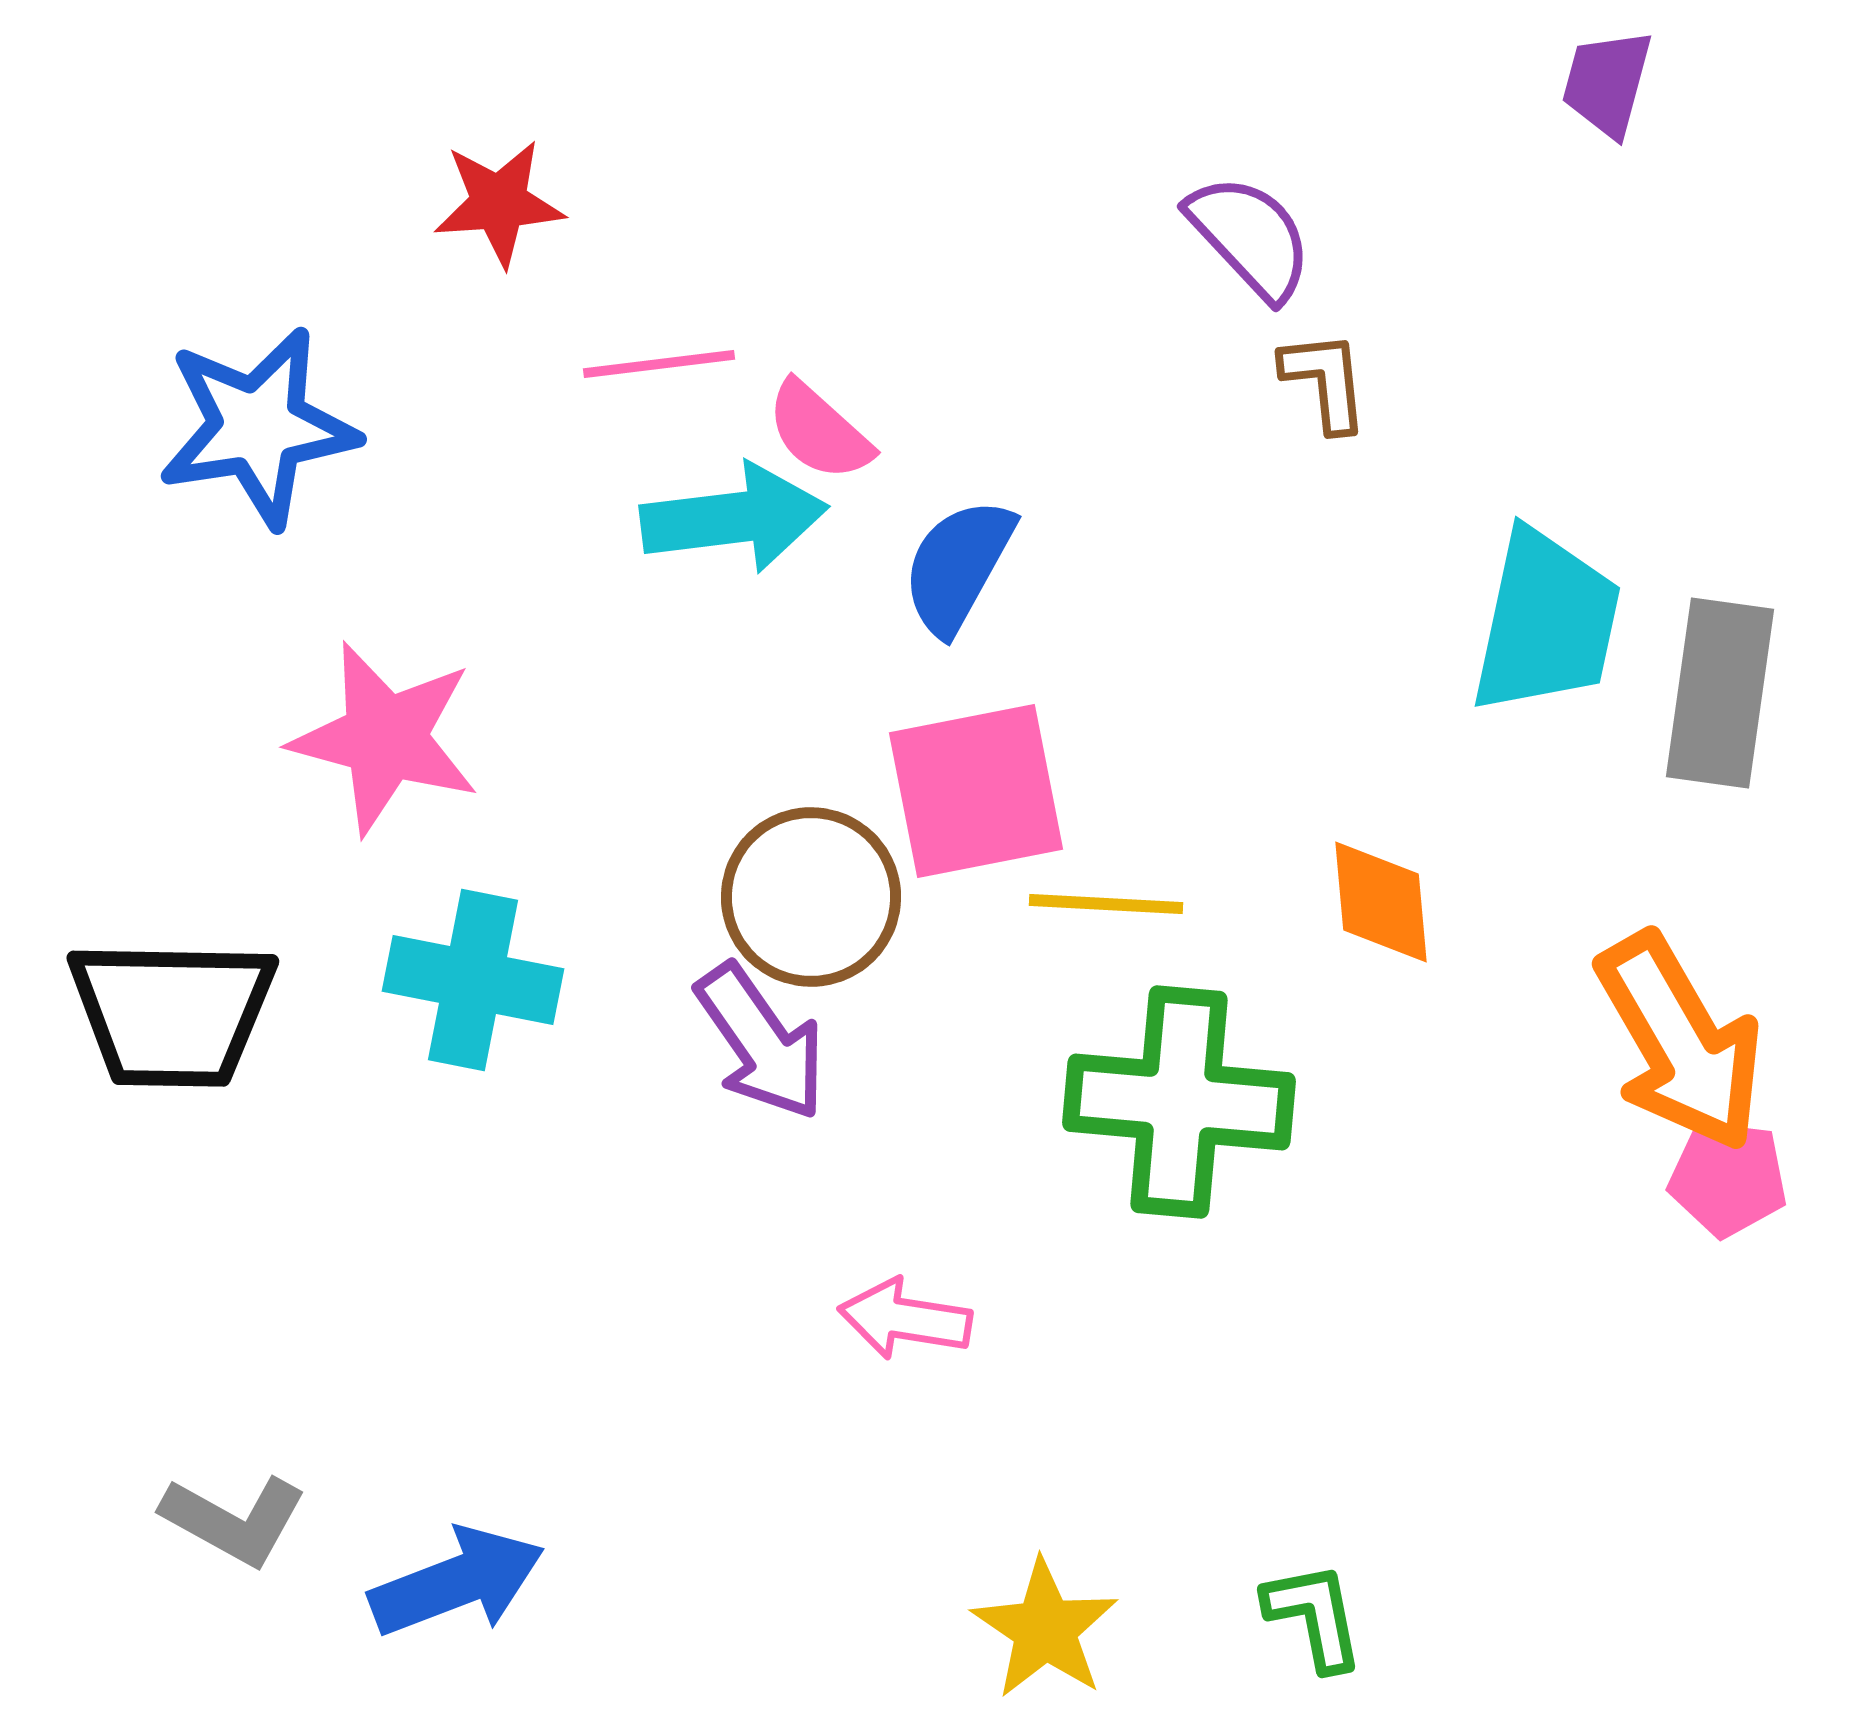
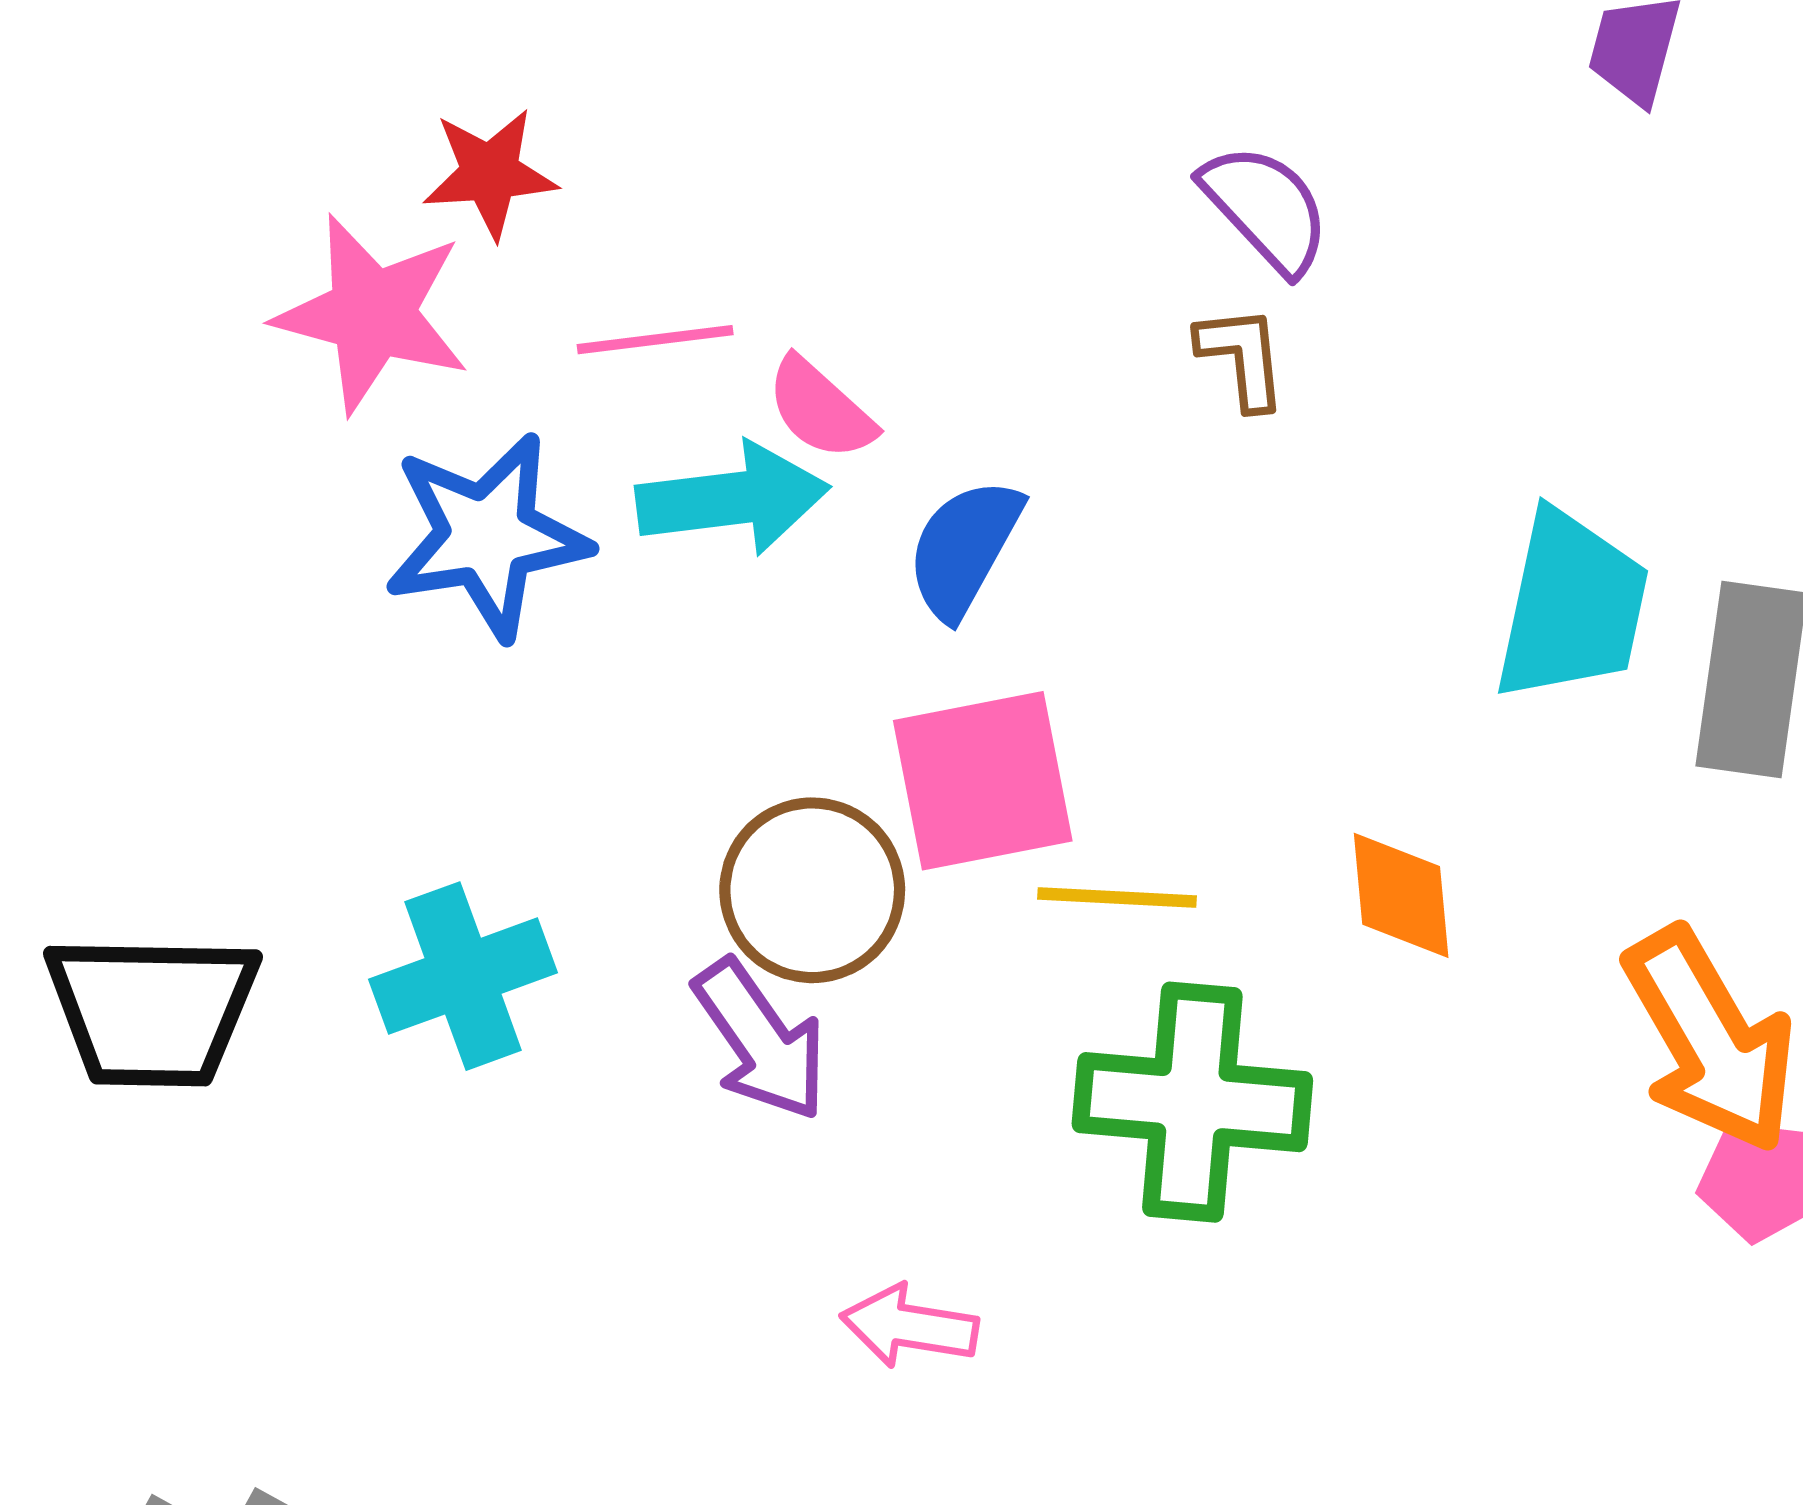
brown L-shape: (1325, 381) -> (1242, 357), moved
blue star: (258, 427) -> (487, 536), moved
pink star: (385, 738) -> (372, 314), moved
cyan cross: (473, 980) -> (463, 976), turned -31

